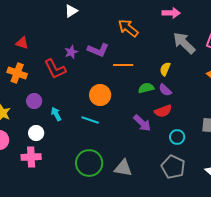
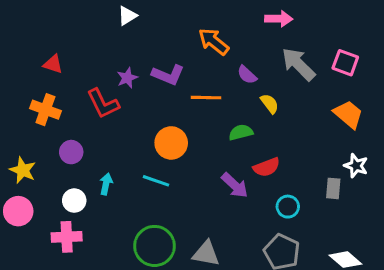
yellow semicircle: (165, 69) -> (270, 104), turned 120
purple semicircle: (165, 90) -> (247, 75), moved
cyan arrow: (56, 114) -> (106, 184), moved, turned 40

